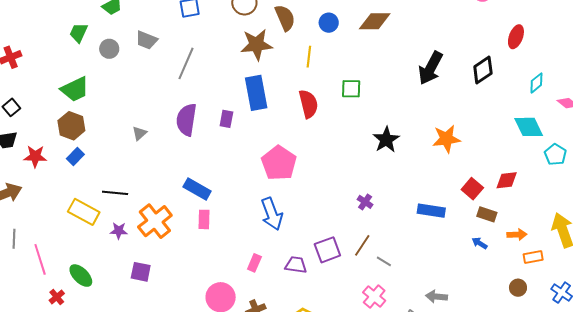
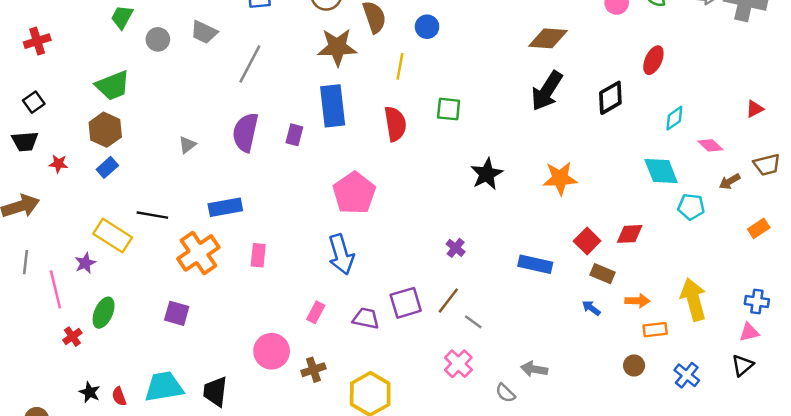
brown diamond: (375, 21) -> (548, 38), moved
cyan pentagon: (555, 154) -> (691, 207), turned -30
red star: (35, 156) -> (58, 164), size x0.7
blue rectangle: (197, 189) -> (225, 207), moved, turned -44
purple star: (119, 231) -> (85, 263), moved, turned -30
green ellipse: (81, 276) -> (104, 313), turned 65

